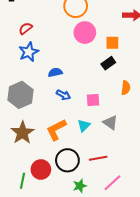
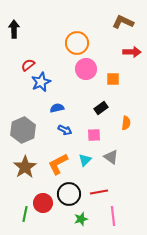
blue star: (29, 52) -> (41, 82), moved
black rectangle: (108, 63) -> (101, 108), moved
pink line: (112, 183) -> (113, 216), turned -54

